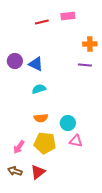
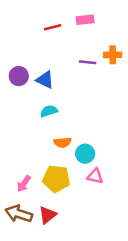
purple line: (85, 65) -> (88, 62), moved
orange semicircle: (41, 118) -> (63, 142), moved
brown arrow: (15, 171) -> (19, 214), size x1.5

